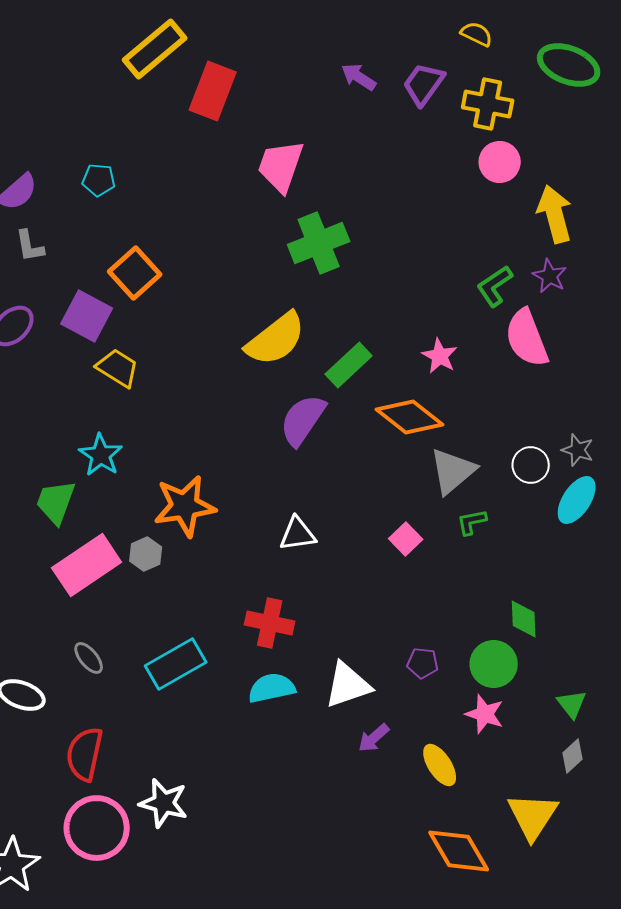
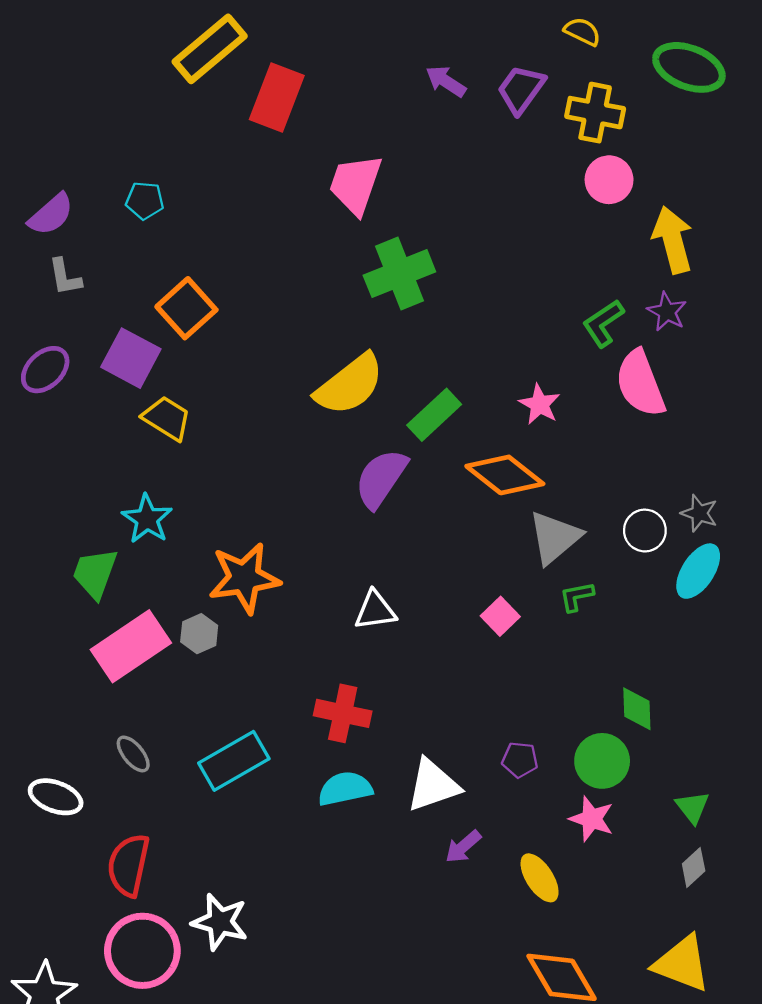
yellow triangle: (533, 816) -> (682, 964), moved, turned -42

